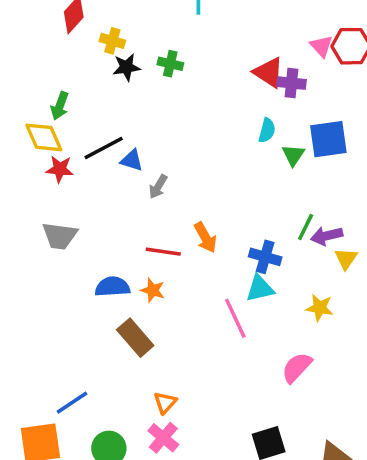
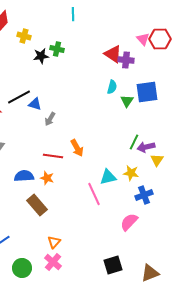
black star: (126, 67) -> (41, 56), moved
blue cross: (265, 257) -> (144, 195), moved, turned -36
yellow star: (320, 308) -> (131, 173), moved

